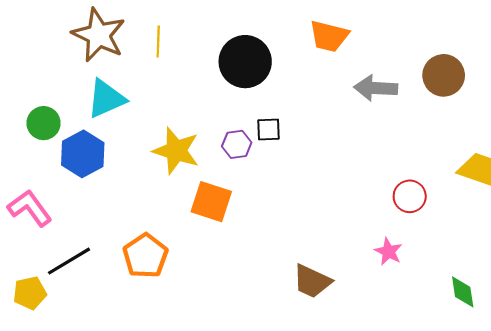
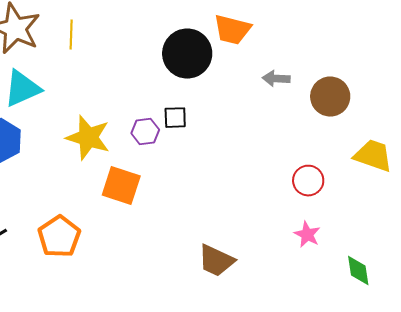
black circle: (245, 62) -> (187, 54), moved
brown circle: (444, 75) -> (330, 97), moved
gray arrow: (376, 88) -> (276, 79), size x0.7
pink star: (388, 252) -> (307, 235), moved

